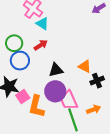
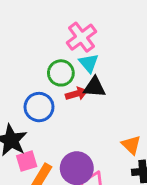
green circle: (14, 43) -> (61, 73), moved
black triangle: (56, 70) -> (95, 87), moved

